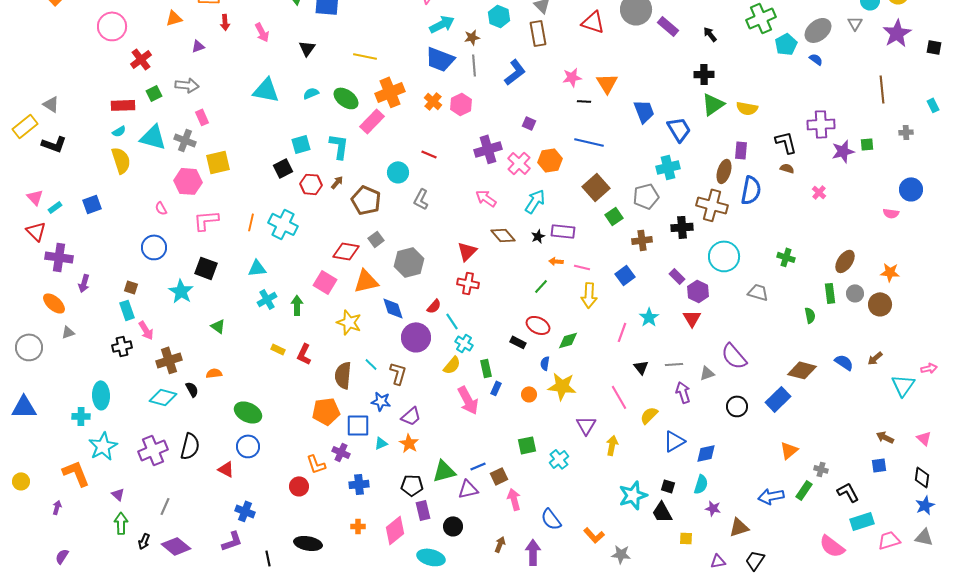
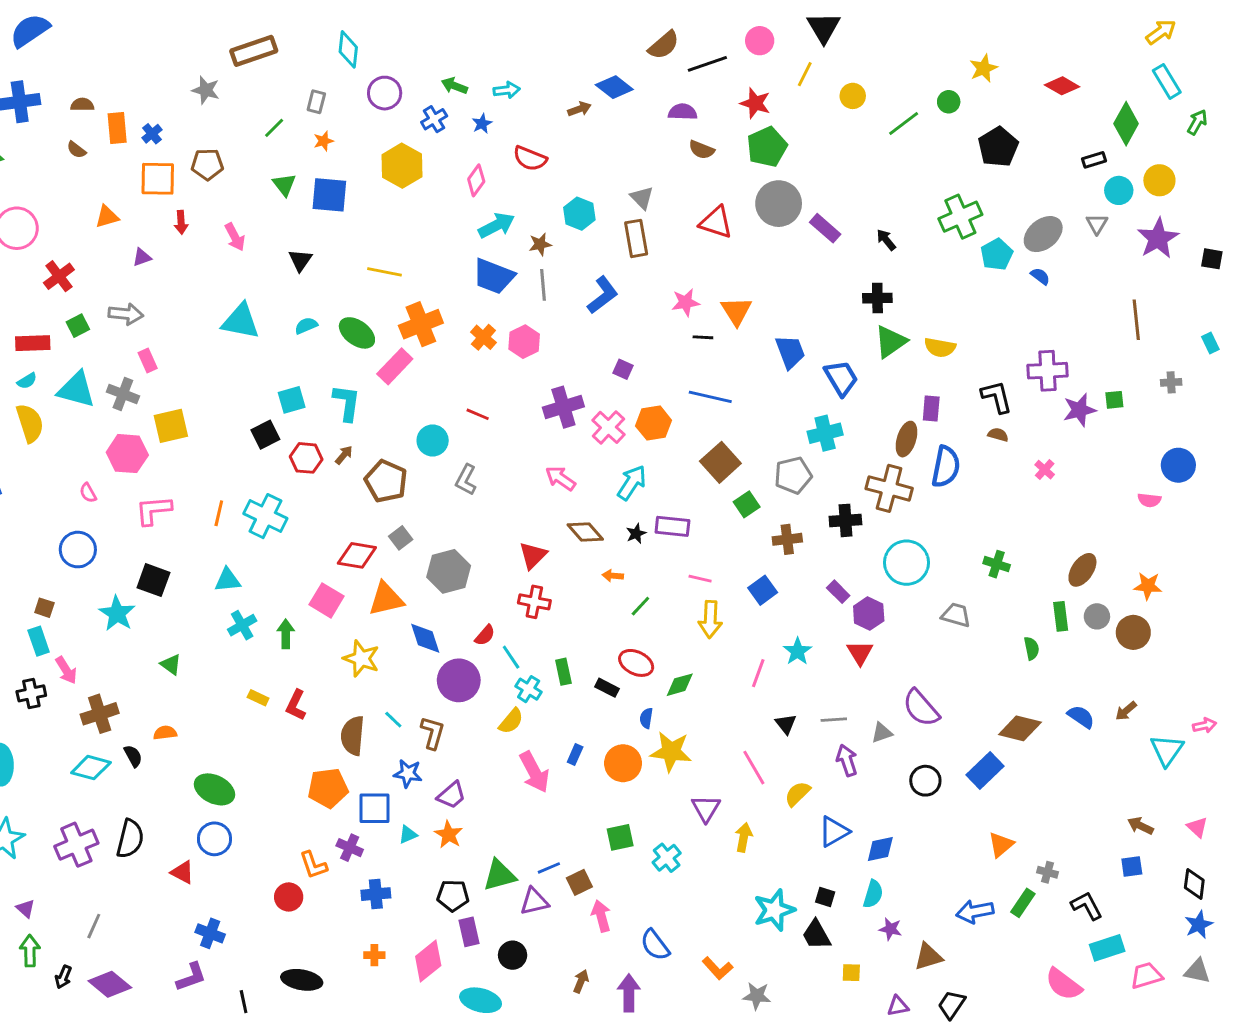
orange arrow: (556, 261) -> (613, 576), moved
green rectangle: (486, 368) -> (563, 672), moved
orange circle: (529, 394) -> (623, 763), size x1.6

